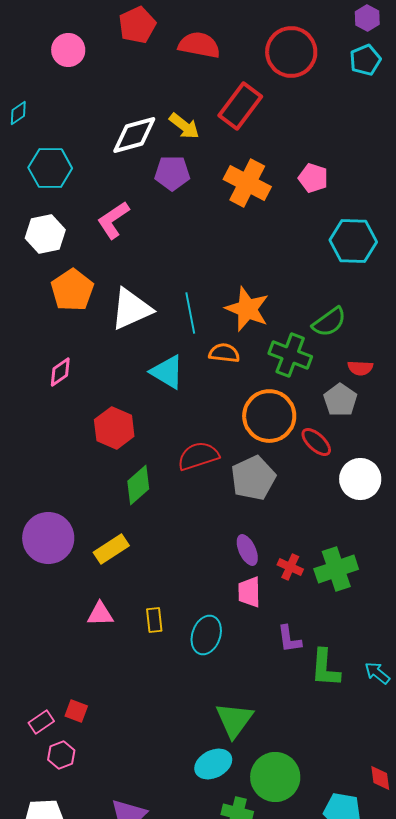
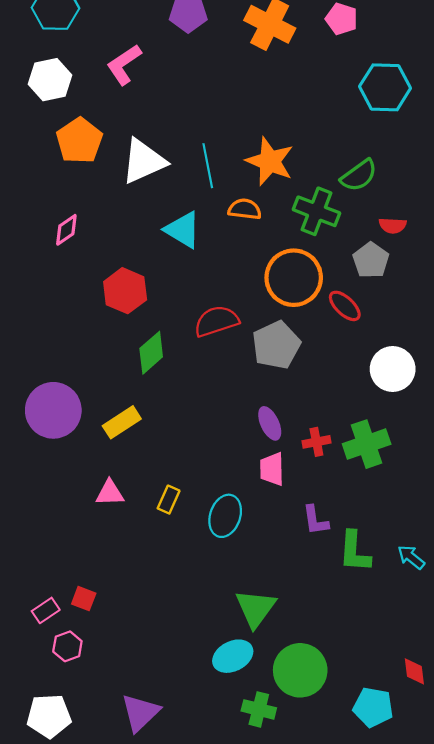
white circle: (360, 479) -> (393, 369), moved
red cross: (290, 567) -> (316, 442), turned -35
yellow rectangle: (154, 620) -> (169, 500), turned 30

